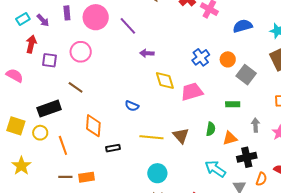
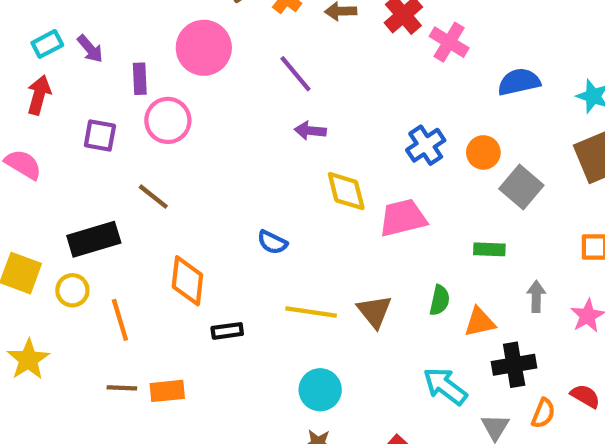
purple rectangle: (67, 13) -> (140, 79), moved
purple line: (128, 26) -> (296, 74), moved
red arrow: (31, 44) -> (39, 95), moved

